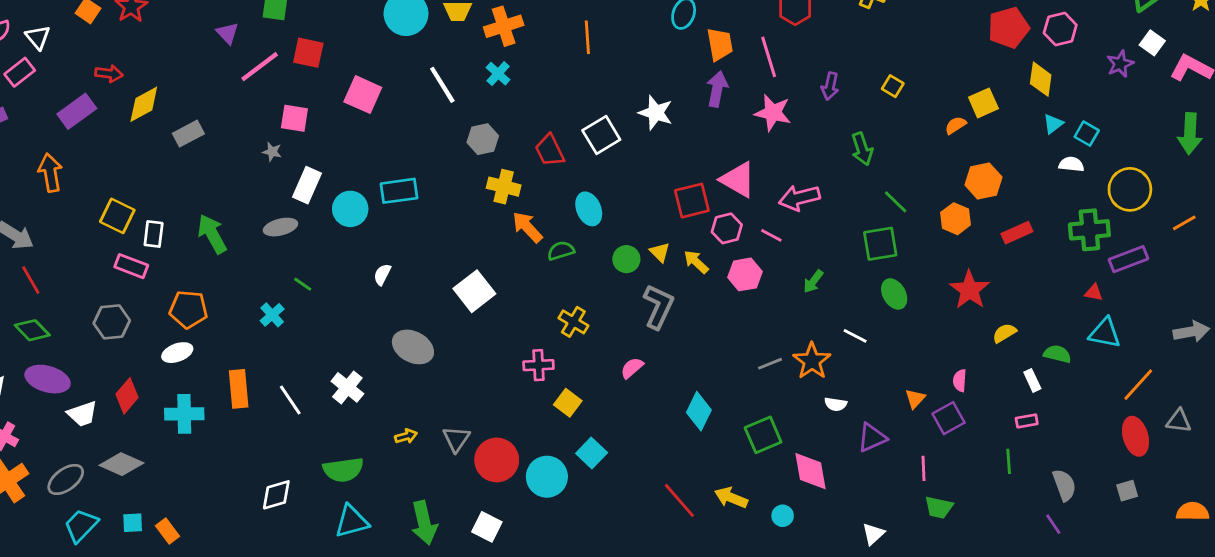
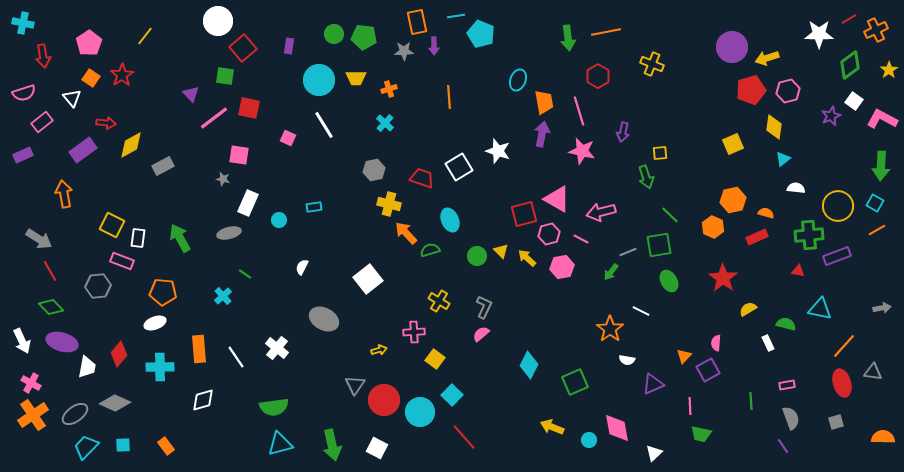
orange cross: (504, 26) -> (389, 89), size x0.6
white triangle: (38, 37) -> (72, 98), moved
white line: (442, 85) -> (324, 125), moved
yellow square: (893, 86) -> (660, 153), moved, turned -35
pink square: (363, 95) -> (288, 138), size x0.6
orange semicircle: (956, 125) -> (766, 213), moved, turned 49
cyan square: (1087, 134) -> (875, 203), moved
red trapezoid: (550, 150) -> (422, 178), turned 135
cyan rectangle: (399, 191) -> (314, 207), size x0.6
cyan circle: (350, 209) -> (279, 220), size x0.6
red triangle: (1094, 293) -> (798, 271), moved
gray L-shape: (658, 307) -> (484, 307), moved, size x0.7
gray hexagon: (112, 322) -> (98, 286), moved
gray arrow: (1191, 332) -> (882, 308), size x0.7
gray line: (770, 364) -> (628, 252), moved
white trapezoid: (82, 414) -> (87, 367), turned -60
pink rectangle: (1027, 421) -> (787, 385), moved
yellow arrow: (406, 436) -> (379, 350), moved
pink diamond: (810, 471) -> (617, 428), moved
white diamond: (276, 495) -> (203, 400), moved
red line: (679, 500) -> (464, 437), moved
orange rectangle: (167, 531) -> (166, 446), moved

